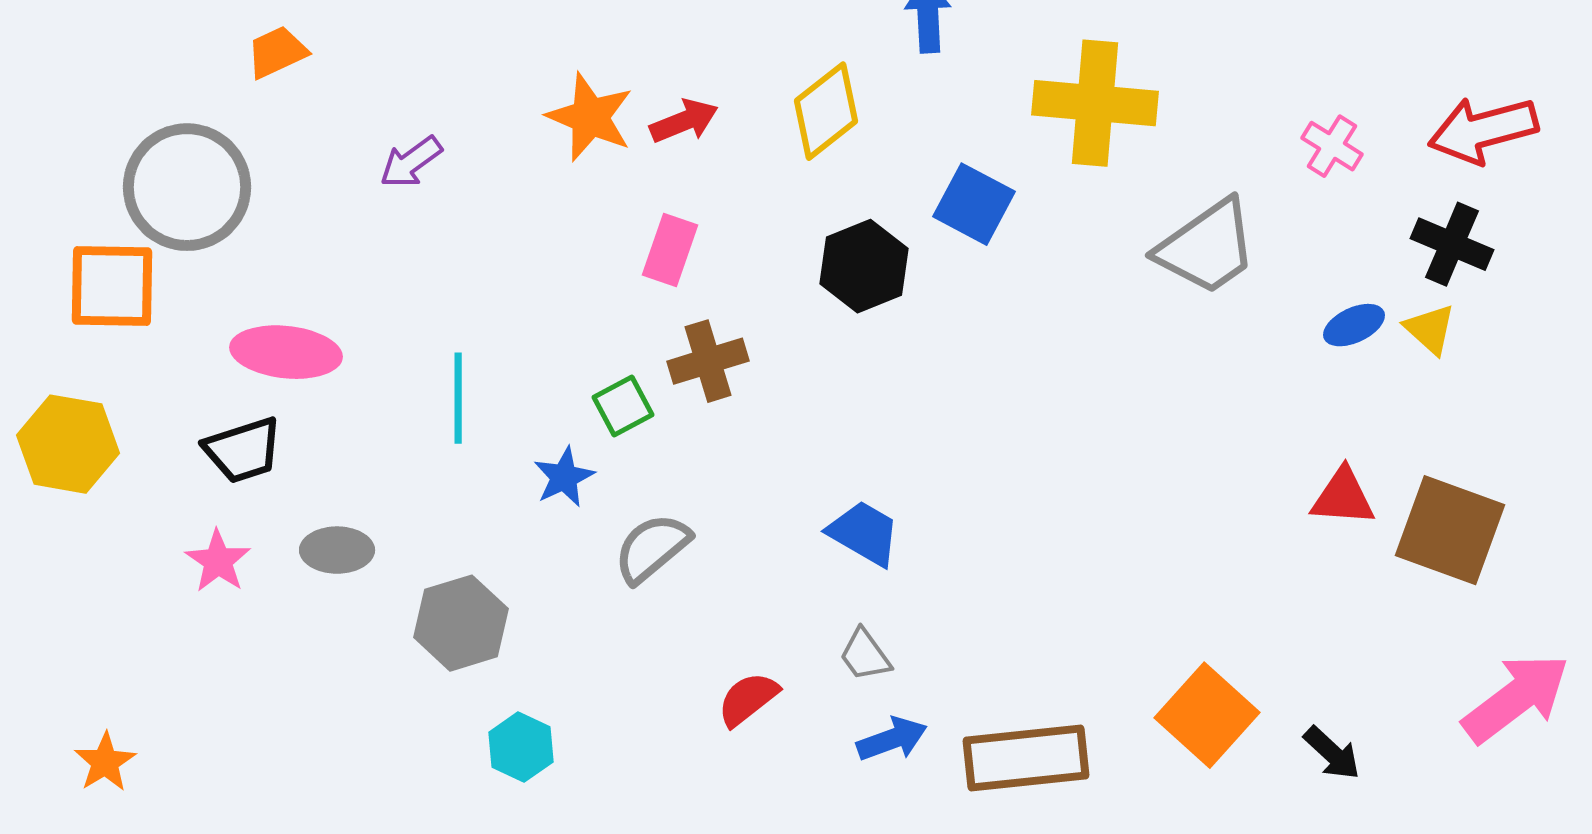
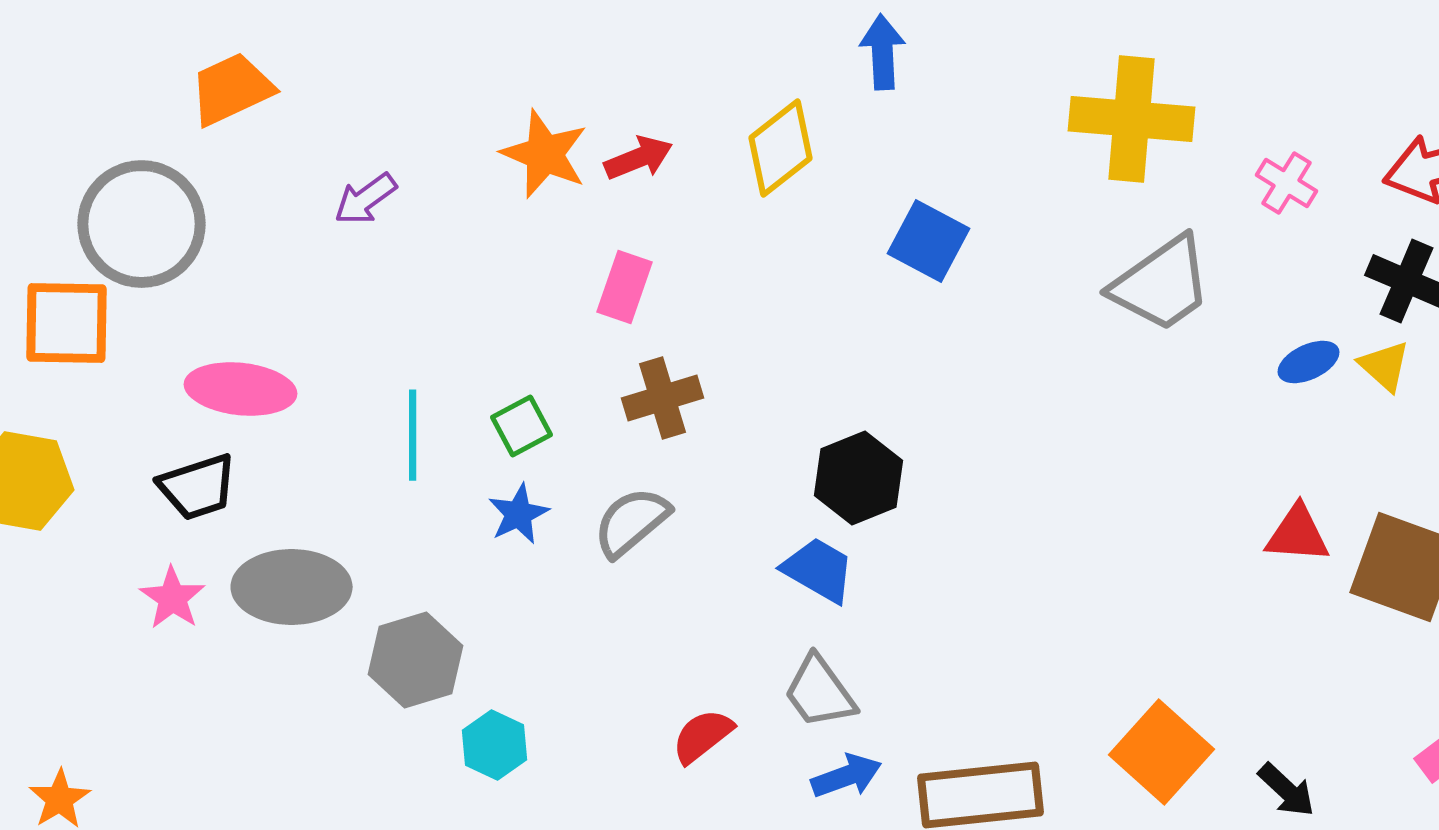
orange trapezoid: (277, 52) -> (232, 89), size x1.4
yellow cross: (1095, 103) -> (1132, 119), moved
black hexagon: (864, 266) -> (858, 478), moved
green square: (623, 406) -> (522, 426), moved
gray semicircle: (652, 548) -> (632, 522), moved
gray ellipse: (337, 550) -> (292, 587), size x1.6
gray trapezoid: (865, 655) -> (820, 692), size x1.4
cyan hexagon: (521, 747) -> (494, 745), moved

